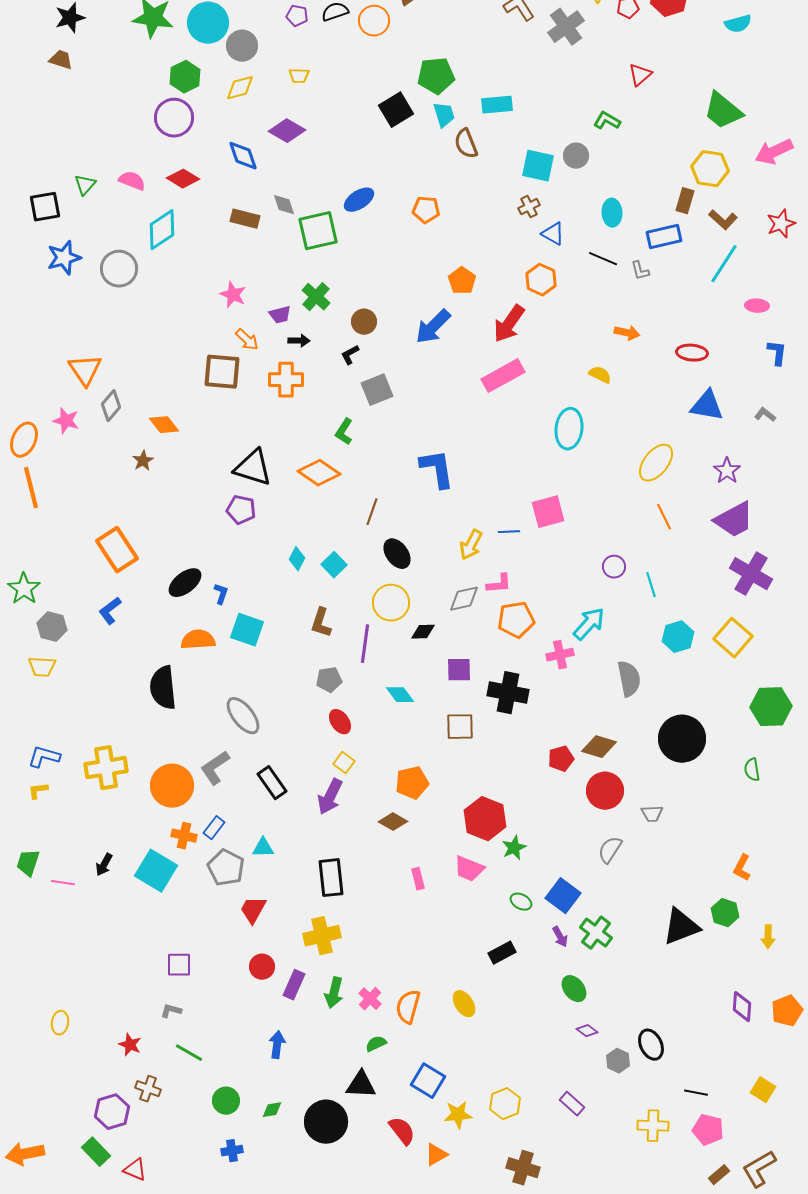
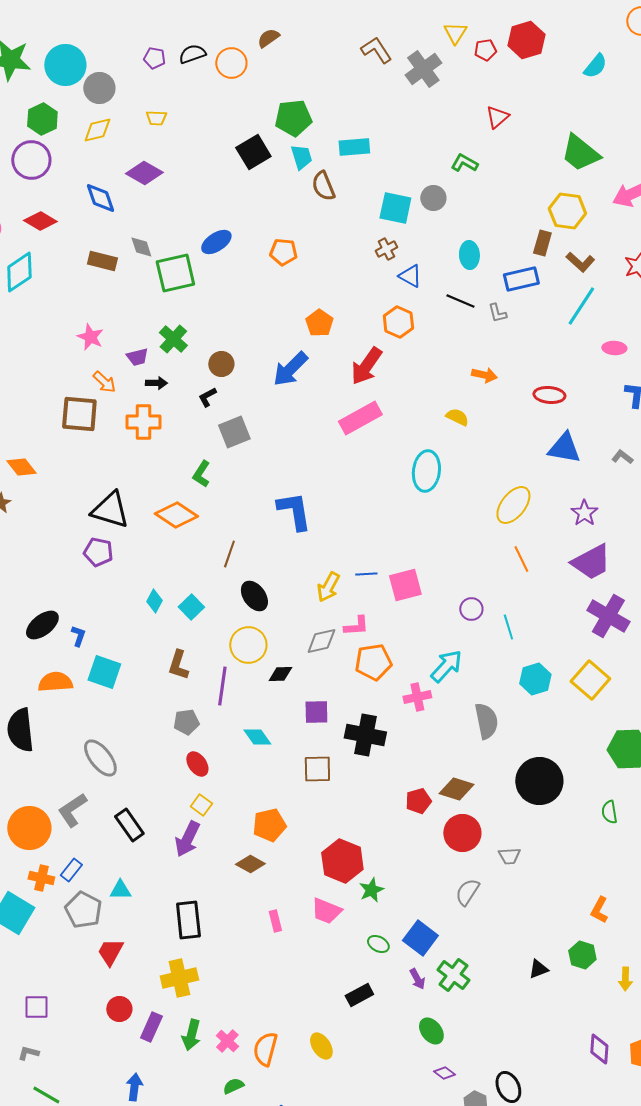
cyan semicircle: (738, 24) -> (595, 66), turned -36
pink square: (548, 512) -> (405, 585), moved
black triangle: (681, 927) -> (538, 969), size x0.5

